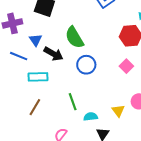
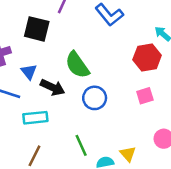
pink square: (126, 66) -> (145, 96), turned 32
yellow triangle: (118, 111) -> (128, 154), moved

